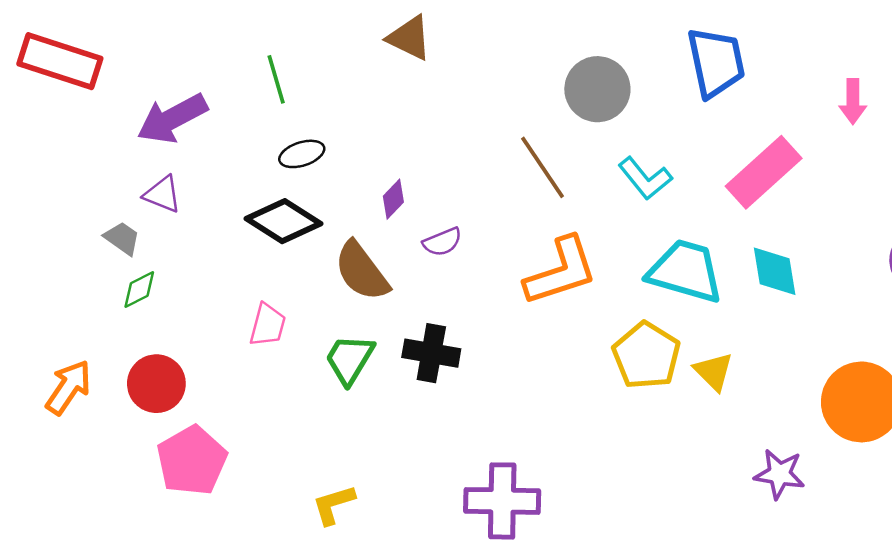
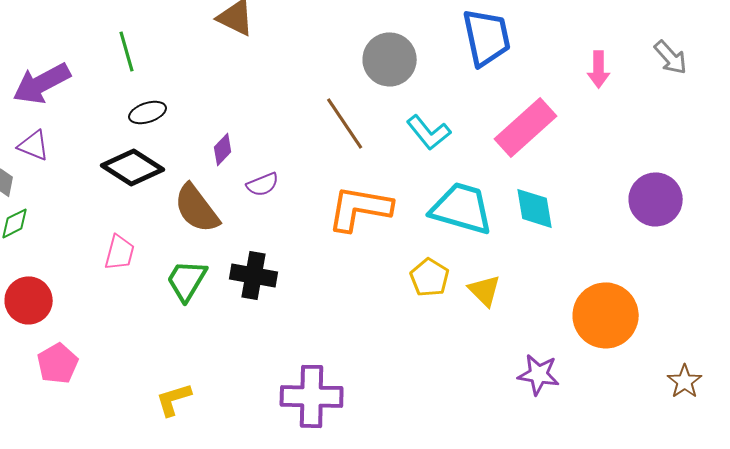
orange L-shape: (561, 271) -> (360, 208), turned -152
yellow pentagon: (646, 356) -> (430, 277), size x0.7
pink pentagon: (192, 461) -> (58, 363), size x0.7

